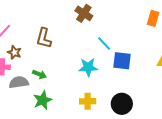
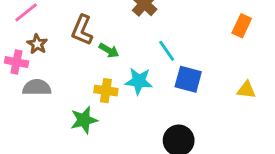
green arrow: (39, 74) -> (109, 50), moved
green star: (43, 100) -> (84, 120), moved
yellow cross: (88, 101) -> (106, 91), moved

